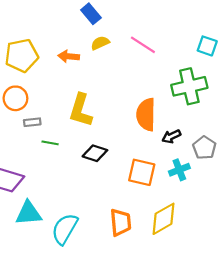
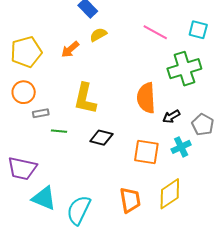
pink line: (143, 45) -> (155, 32), moved
orange arrow: (69, 56) -> (70, 49), turned -42
cyan triangle: (28, 213) -> (44, 198), turned 32

